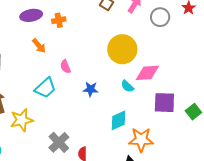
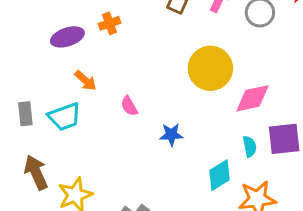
orange cross: (59, 20) -> (109, 23), moved
cyan semicircle: (127, 86) -> (250, 146), moved, turned -136
cyan trapezoid: (45, 88) -> (65, 117), moved, turned 30

